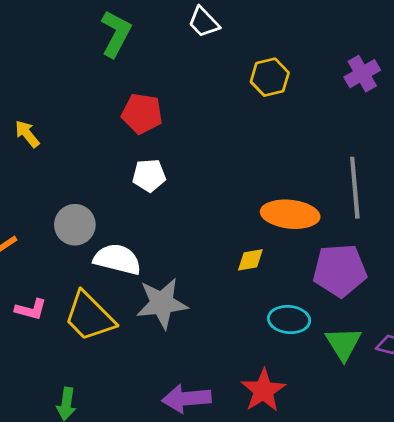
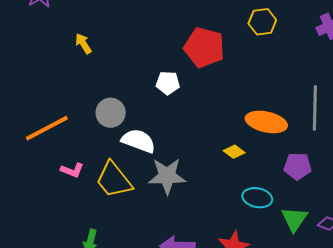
red pentagon: (142, 114) -> (204, 47), moved, size x1.4
yellow diamond: (250, 260) -> (234, 152), turned 40
purple pentagon: (340, 270) -> (298, 166), size x0.7

